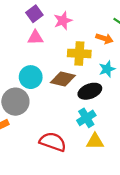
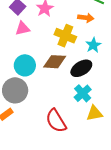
yellow cross: (79, 53) -> (65, 36), turned 30
red semicircle: (53, 142) -> (56, 121), turned -130

